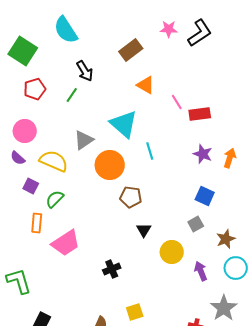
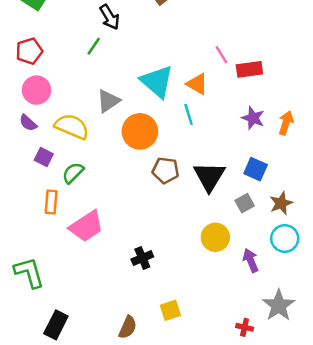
orange triangle: (146, 85) -> (197, 84), moved
red pentagon: (35, 89) -> (29, 51), moved
black triangle: (144, 230) -> (209, 176), moved, size x1.8
brown star: (226, 239) -> (281, 203), moved
cyan circle: (236, 268) -> (285, 238), moved

